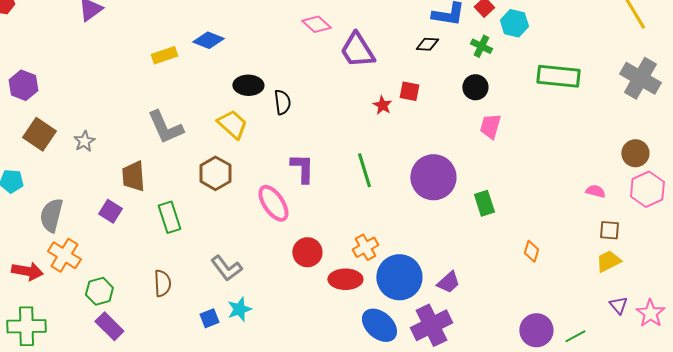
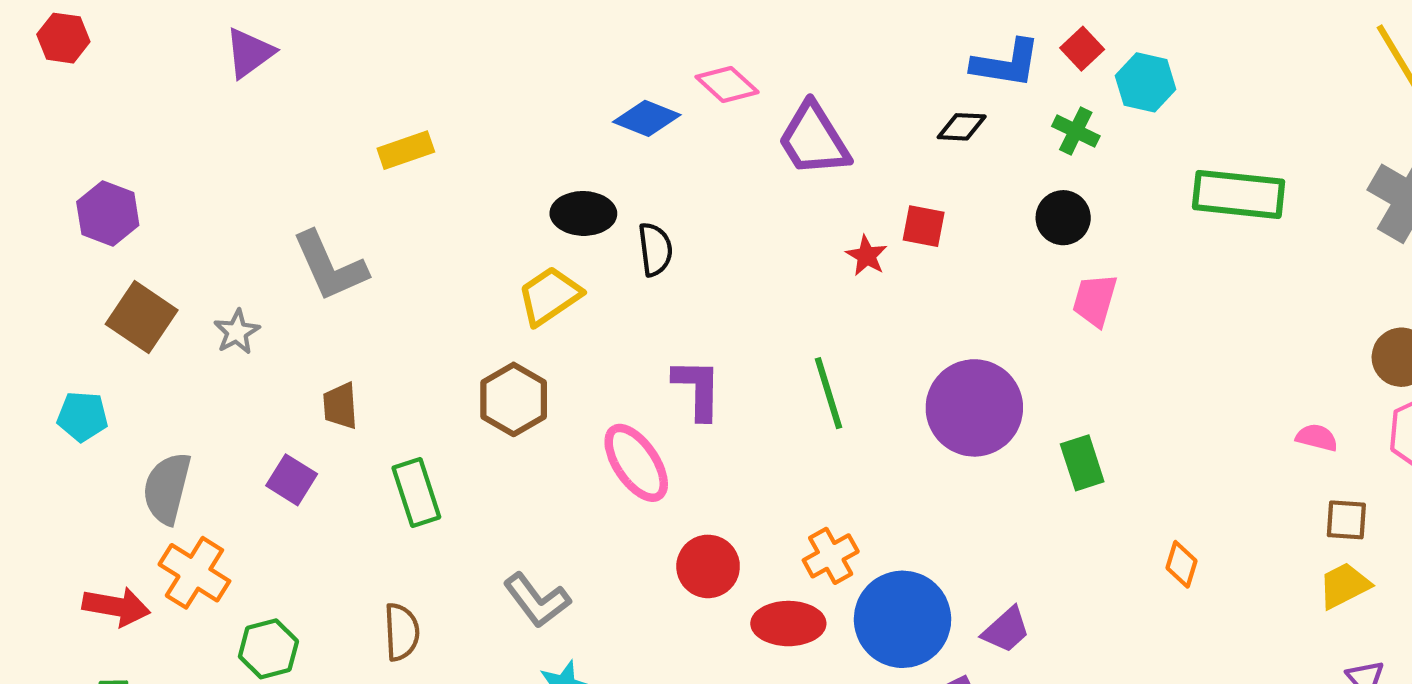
blue diamond: (208, 40) -> (647, 118), moved
yellow trapezoid: (232, 124) -> (550, 296), turned -76
gray L-shape: (165, 127) -> (330, 266), moved
brown trapezoid: (133, 176) -> (340, 406), size x0.7

